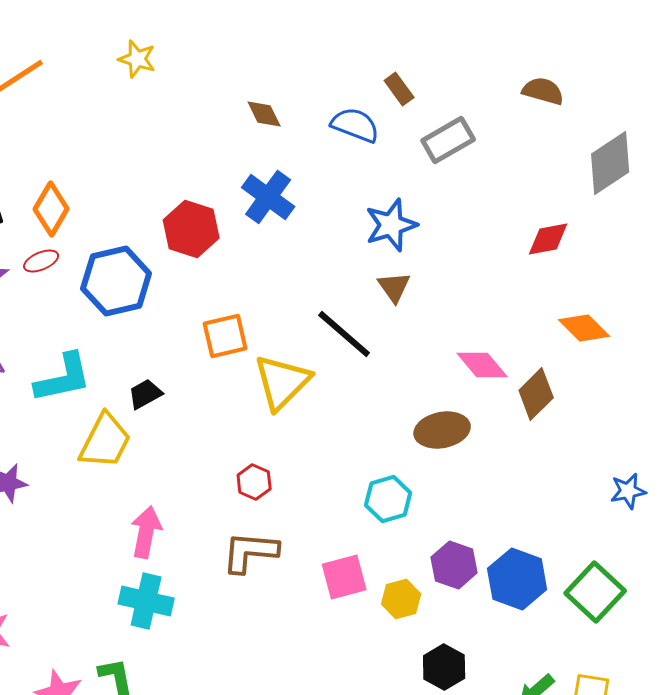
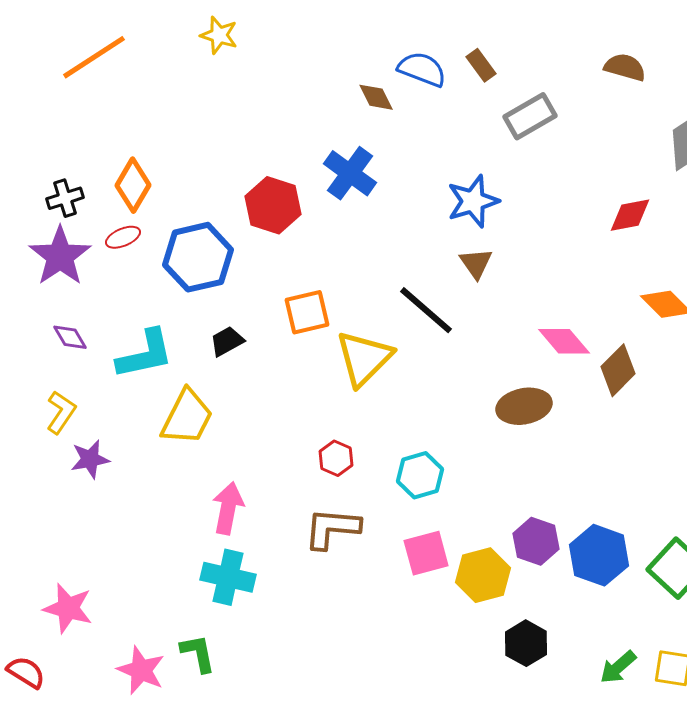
brown diamond: (264, 114) -> (376, 97), moved
blue semicircle: (355, 125) -> (422, 69), moved
black trapezoid: (145, 394) -> (227, 341), moved
cyan hexagon: (388, 499) -> (420, 475), moved
yellow hexagon: (401, 599) -> (483, 575), size x1.4

